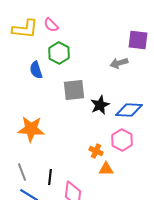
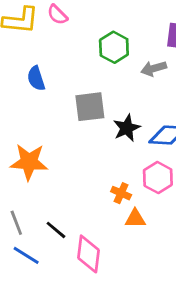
green hexagon: (59, 53) -> (114, 47), moved
black line: (50, 177) -> (56, 230), turned -56

